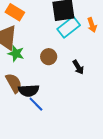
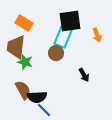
cyan rectangle: (69, 27) -> (63, 37), moved, turned -30
brown circle: (49, 57) -> (56, 53), moved

